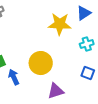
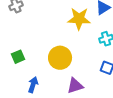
blue arrow: (14, 77) -> (33, 85), moved, turned 42

